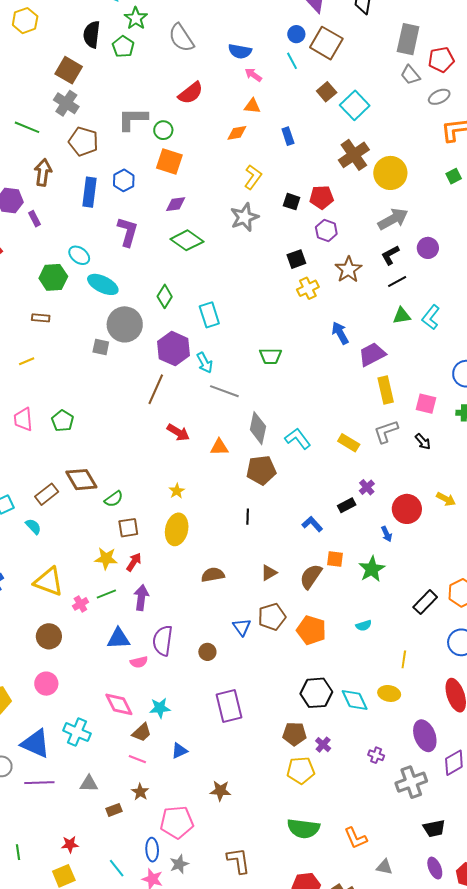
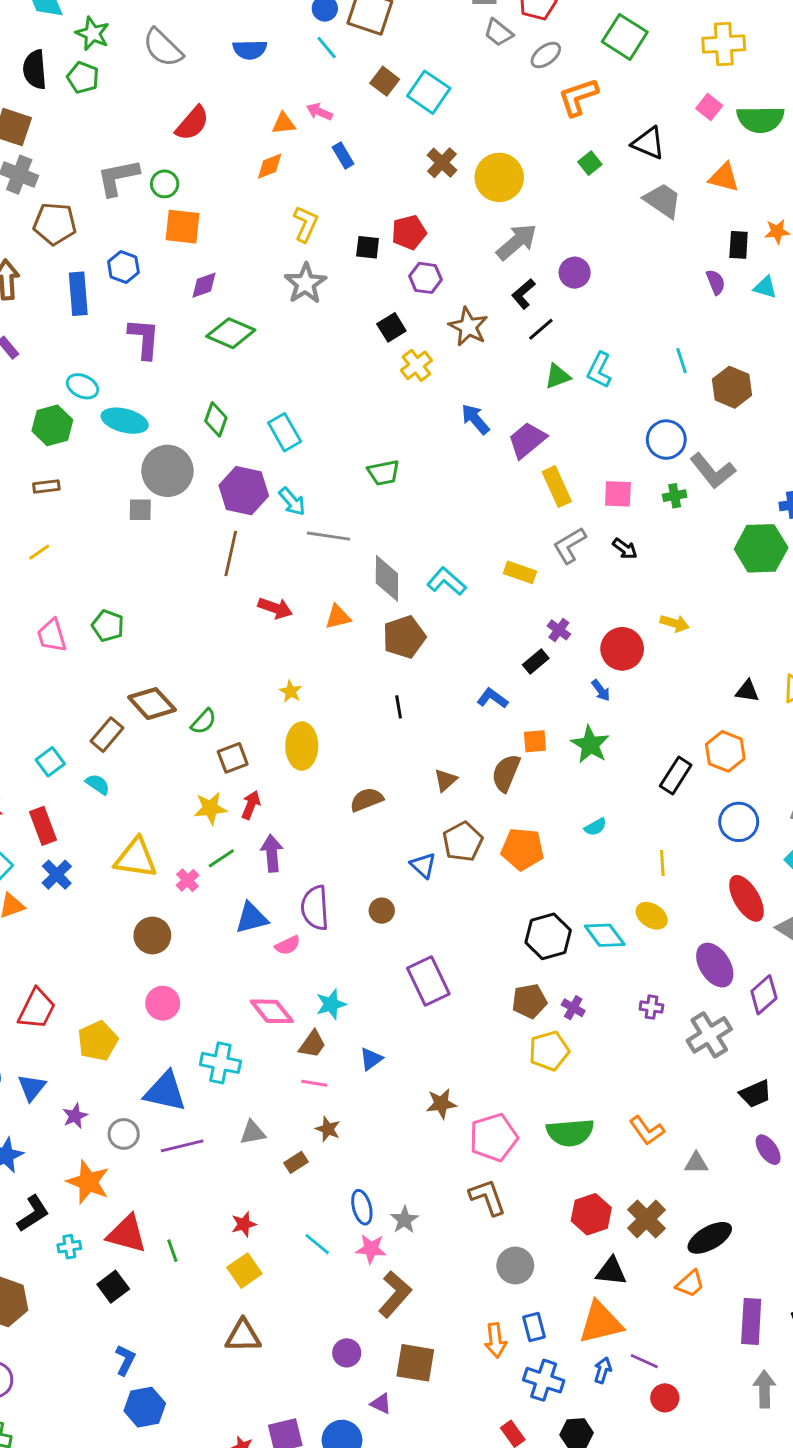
pink arrow: (253, 75) -> (319, 112), moved
brown cross: (354, 155) -> (442, 163), size x0.7
yellow ellipse: (389, 693) -> (652, 916), turned 35
pink pentagon: (177, 822) -> (494, 1137), moved

